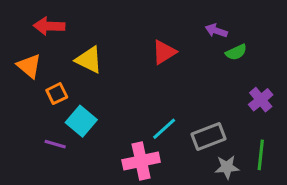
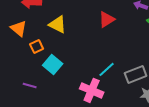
purple line: (55, 144) -> (30, 85), moved
pink cross: (141, 161) -> (92, 90), turned 35

